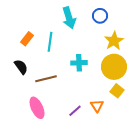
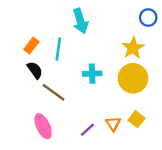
blue circle: (100, 16) -> (148, 18), moved
black semicircle: (21, 67) -> (35, 70), moved
brown line: (46, 79) -> (54, 92), turned 50
yellow square: (117, 91) -> (136, 119), moved

